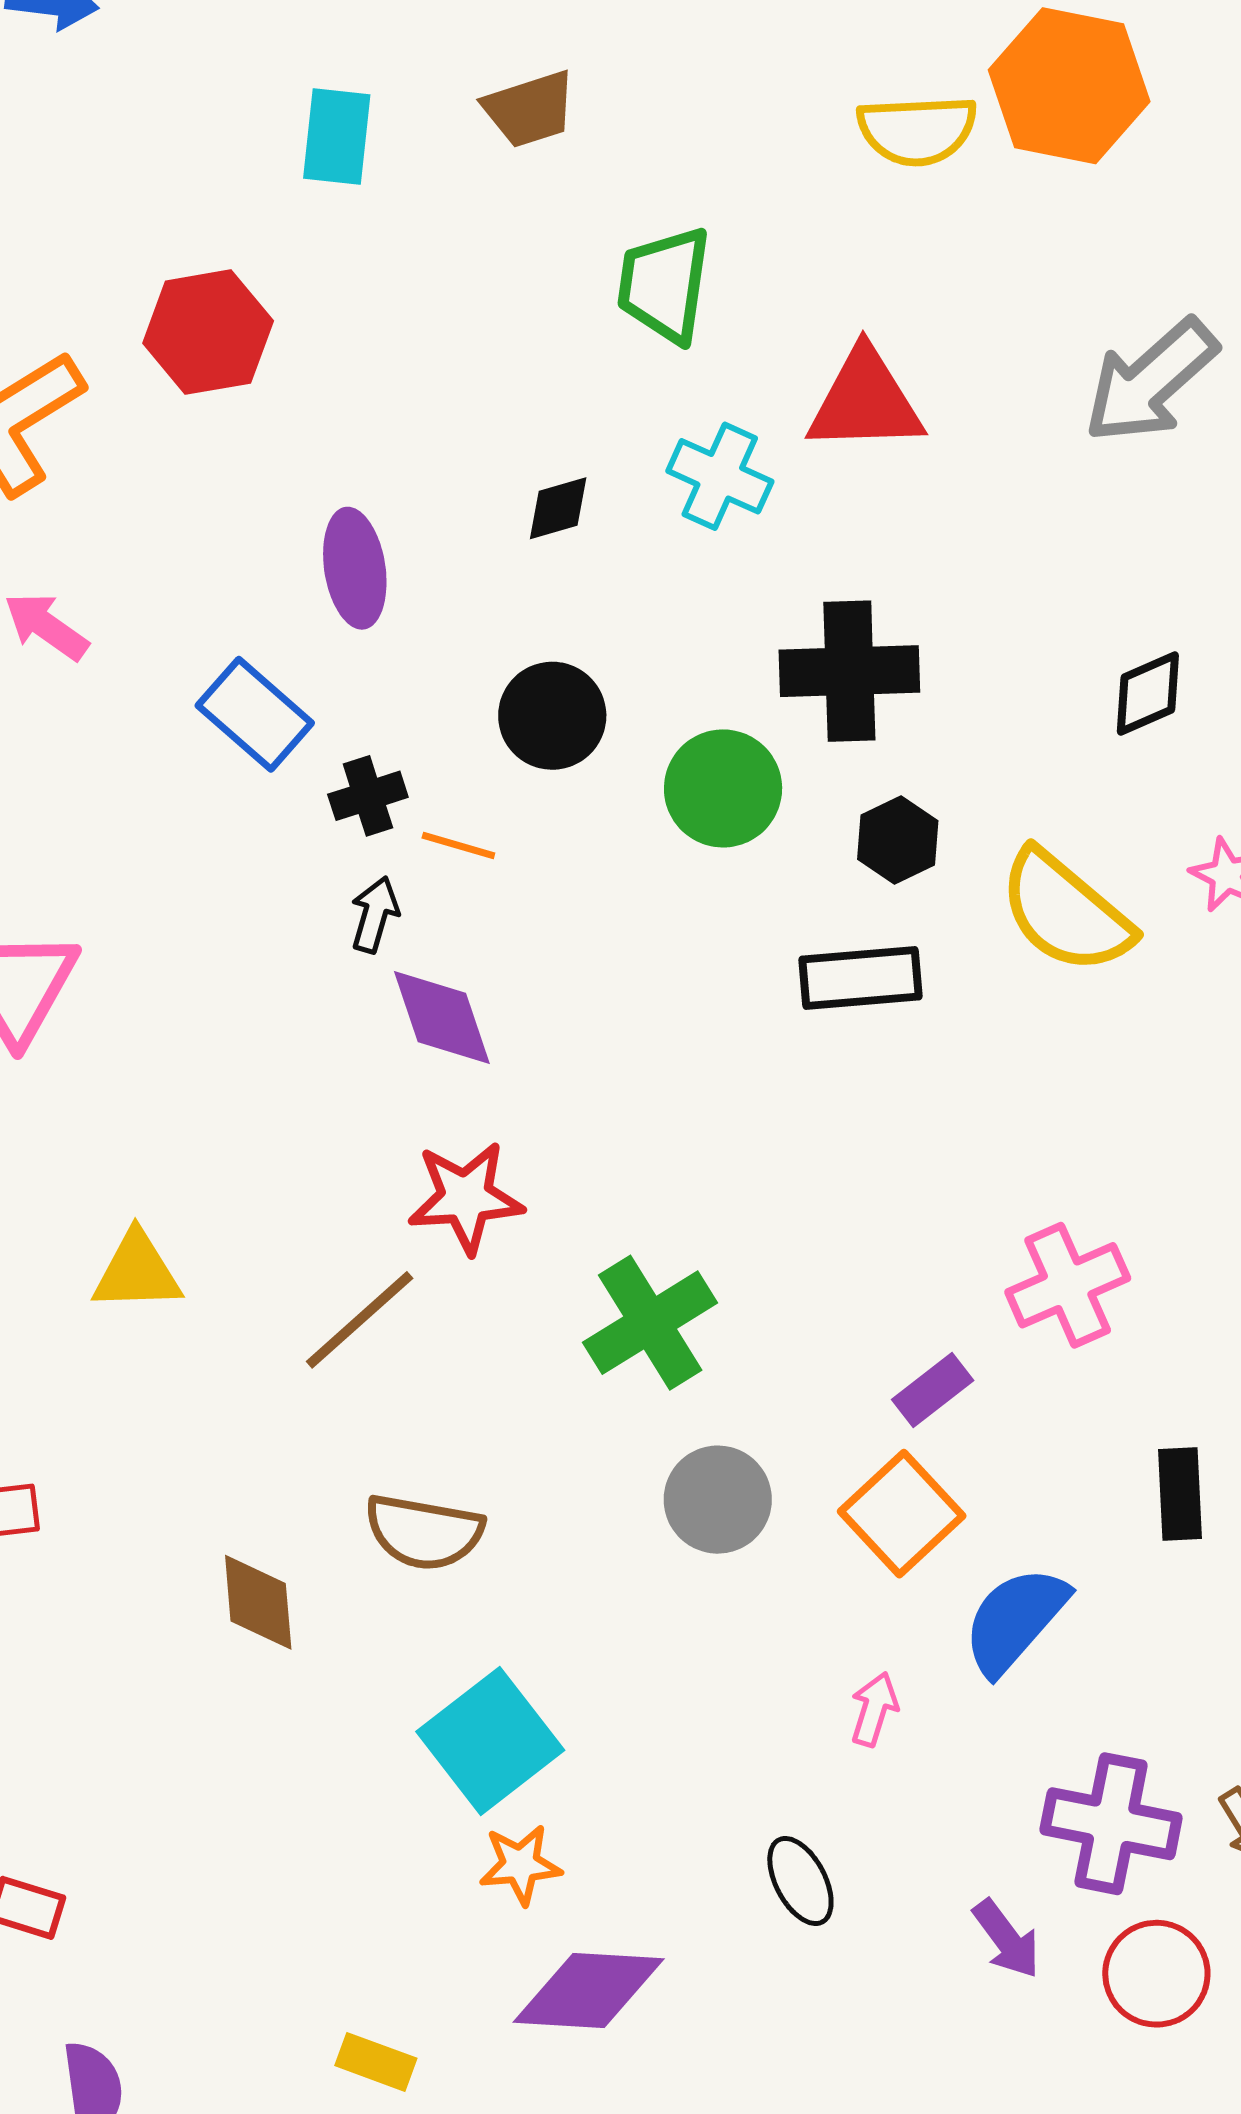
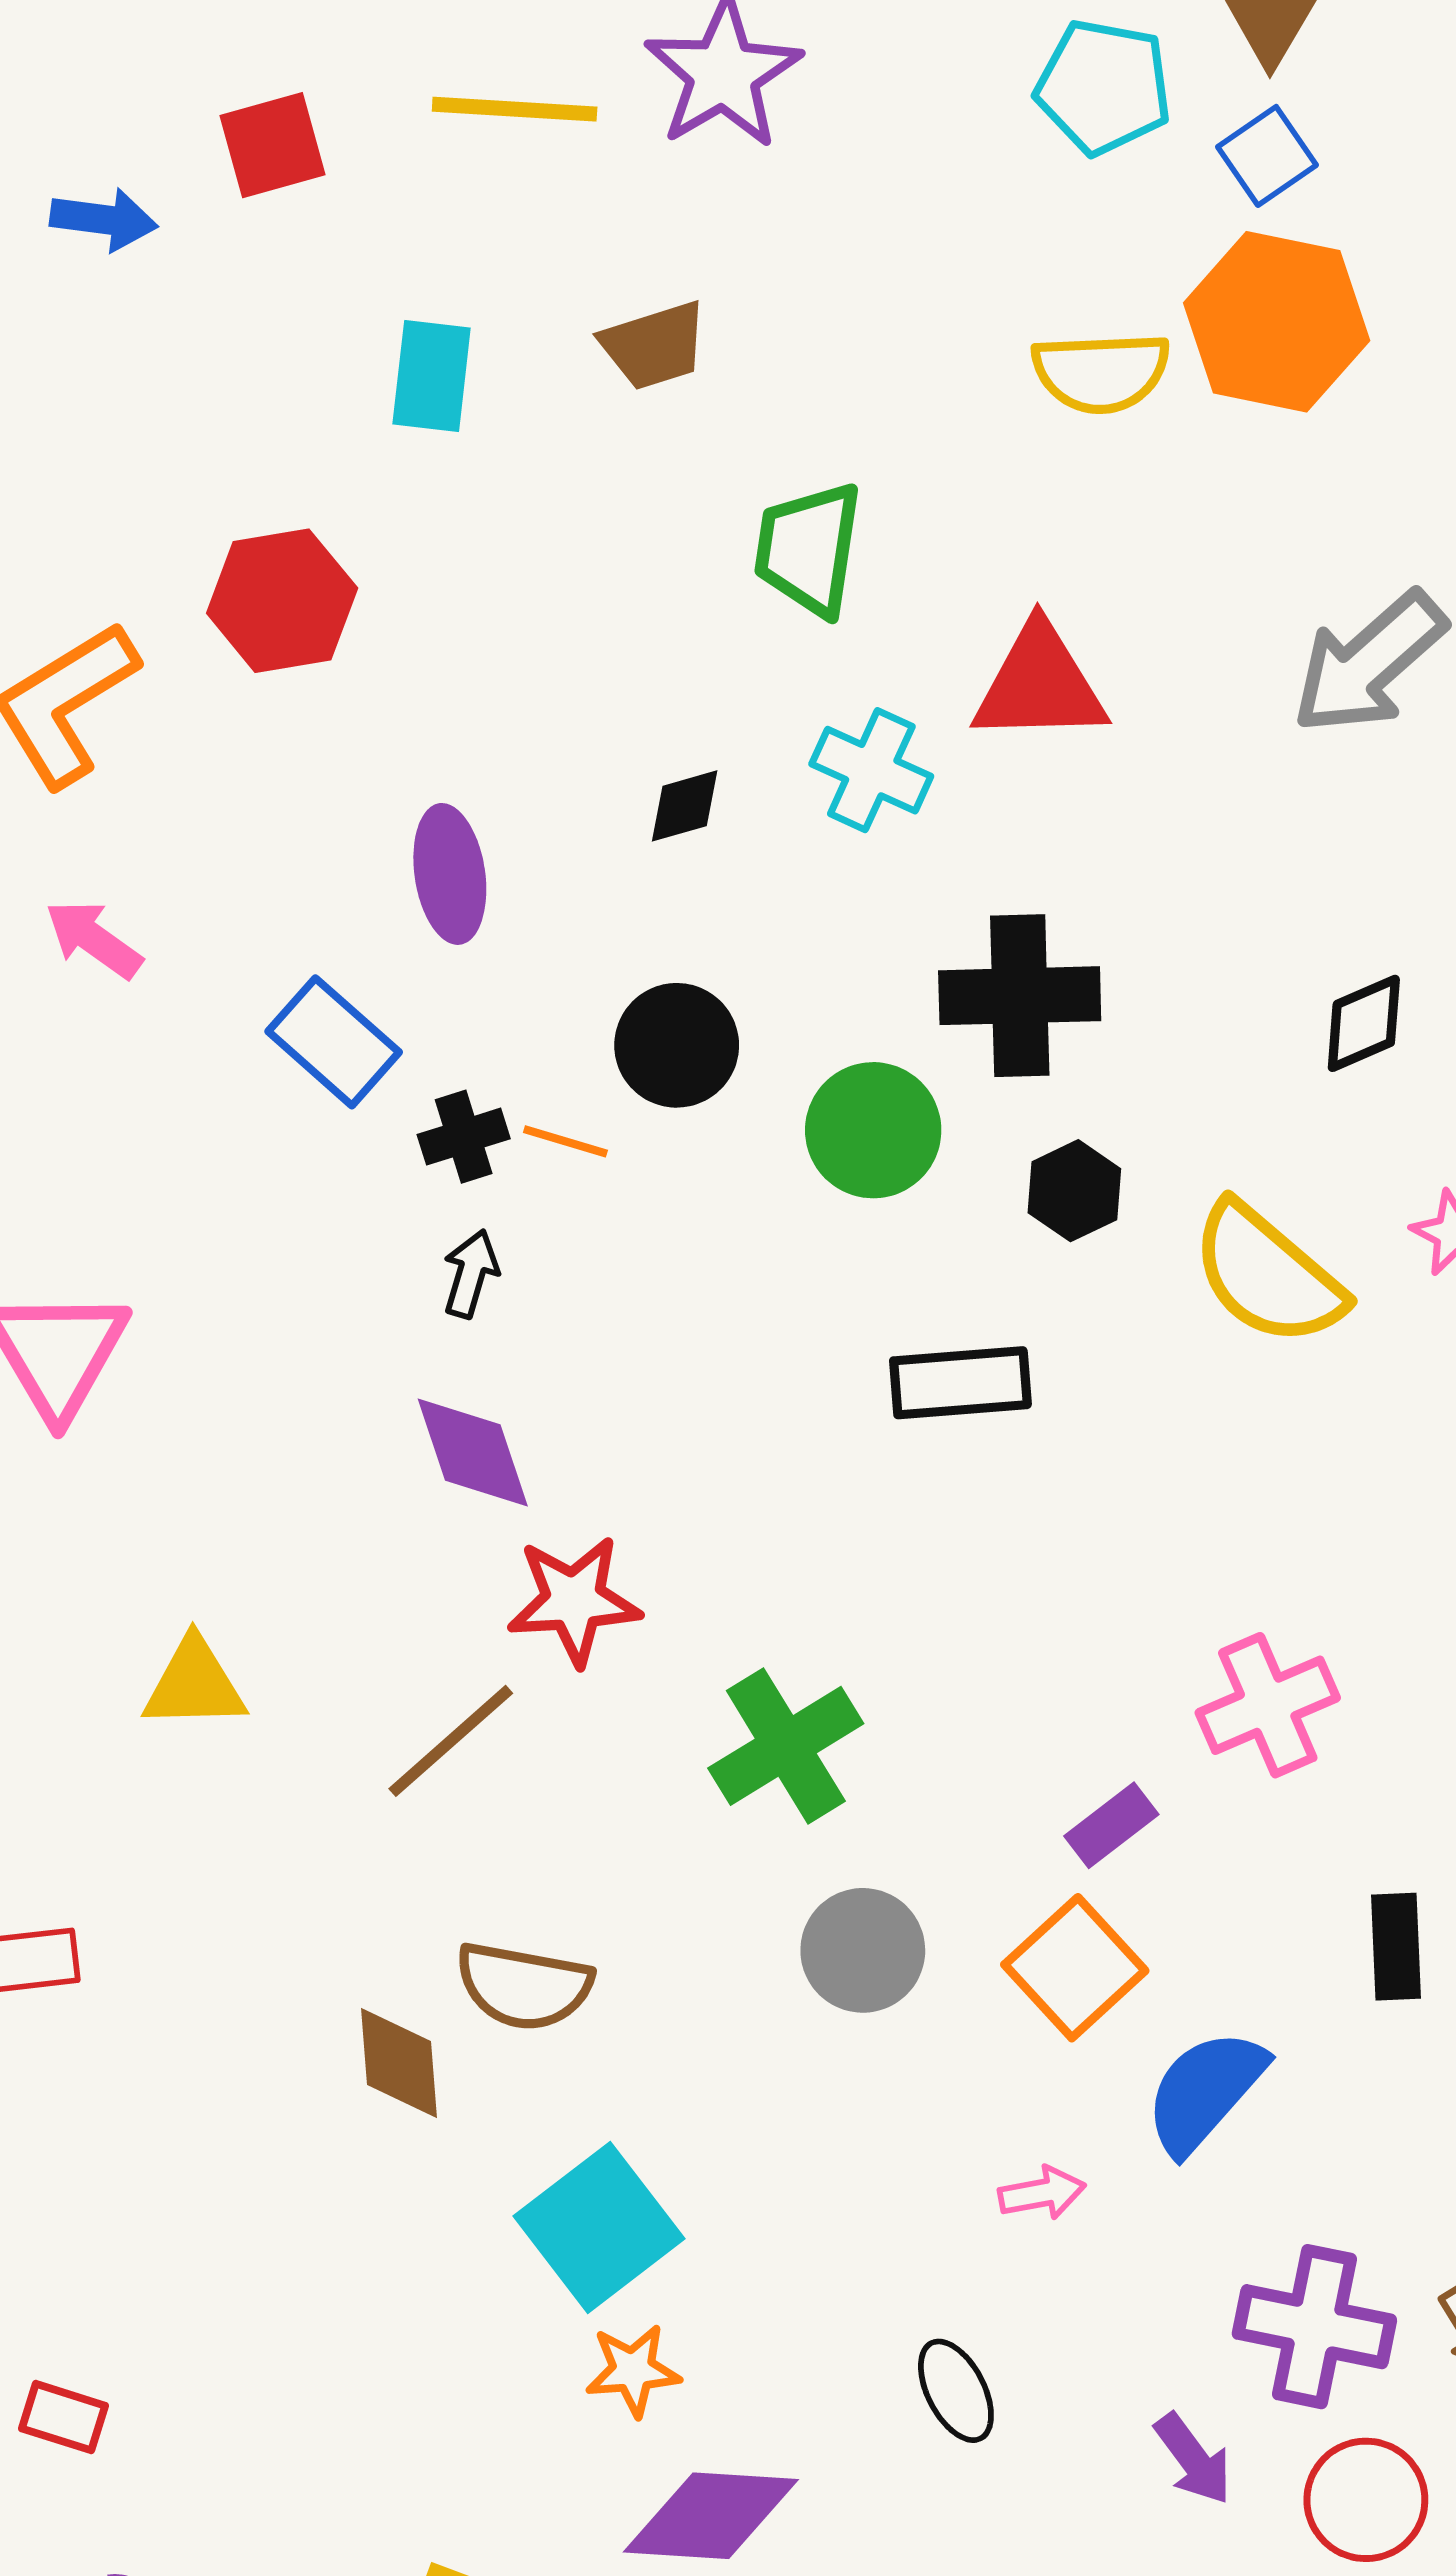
orange line: (458, 845) -> (565, 1141), moved
black rectangle: (860, 978) -> (960, 1383), moved
purple diamond: (442, 1017) -> (473, 1452), moved
brown diamond: (258, 1602) -> (399, 2063), moved
pink arrow: (874, 1709) -> (1042, 2193), turned 62

